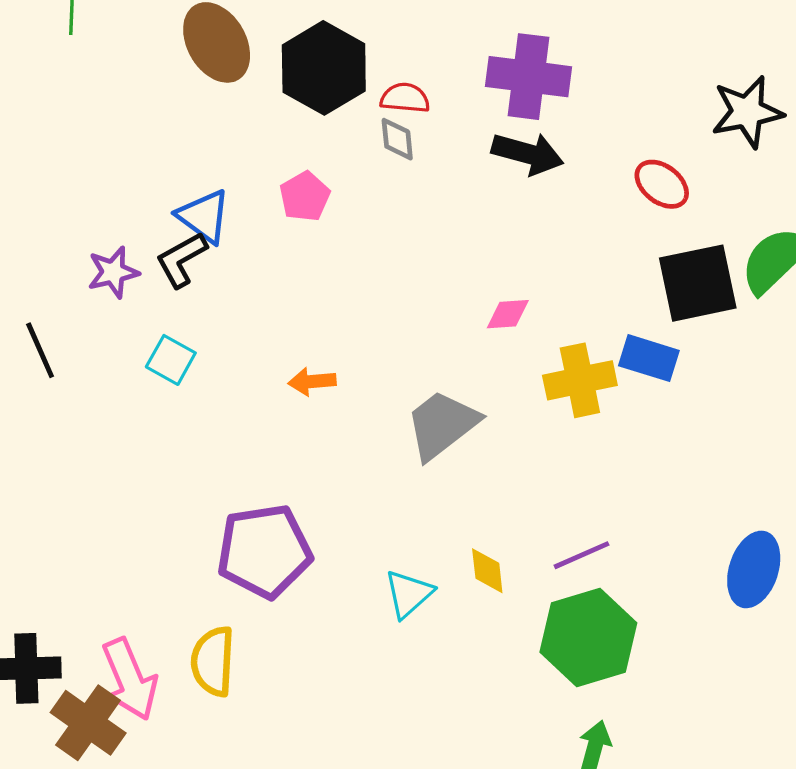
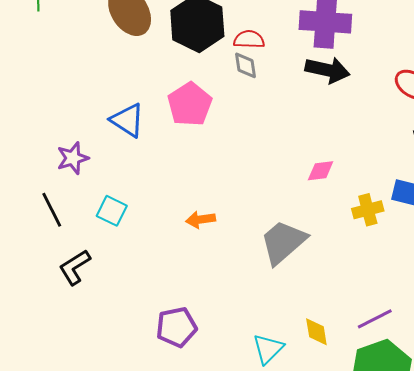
pink pentagon: (305, 196) -> (190, 104), size x1.4
black L-shape: (181, 260) -> (75, 267), moved
black line: (40, 350) -> (52, 210), moved
yellow cross: (580, 380) -> (368, 210), size x0.7
purple pentagon: (264, 551) -> (177, 327), size x0.7

